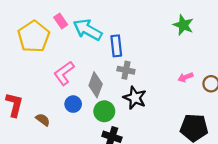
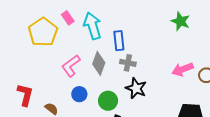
cyan arrow: (88, 30) -> (93, 26), turned 44
pink arrow: (185, 77) -> (183, 69), size x1.5
gray diamond: (96, 85) -> (99, 63), moved

